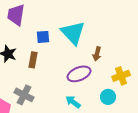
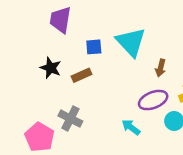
brown rectangle: (33, 60) -> (81, 75), turned 56
purple ellipse: (79, 74) -> (153, 100), moved

